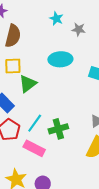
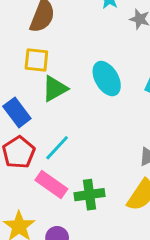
cyan ellipse: (60, 59) -> (107, 79), moved, turned 55
green cross: (58, 129) -> (90, 195), moved

